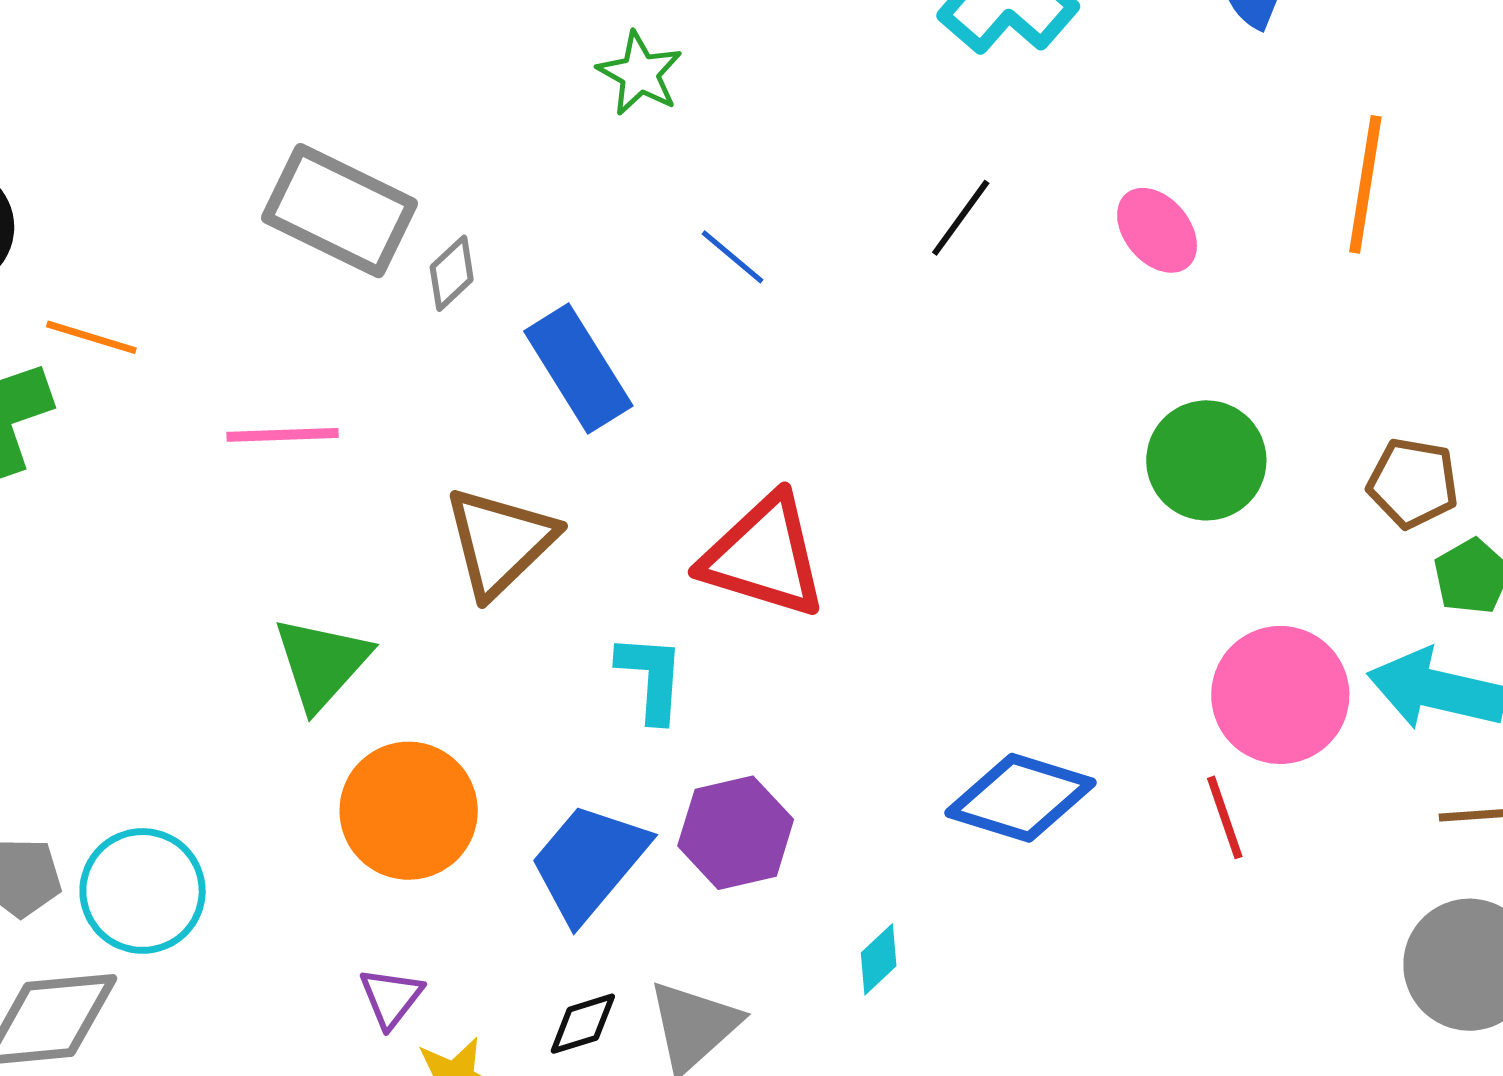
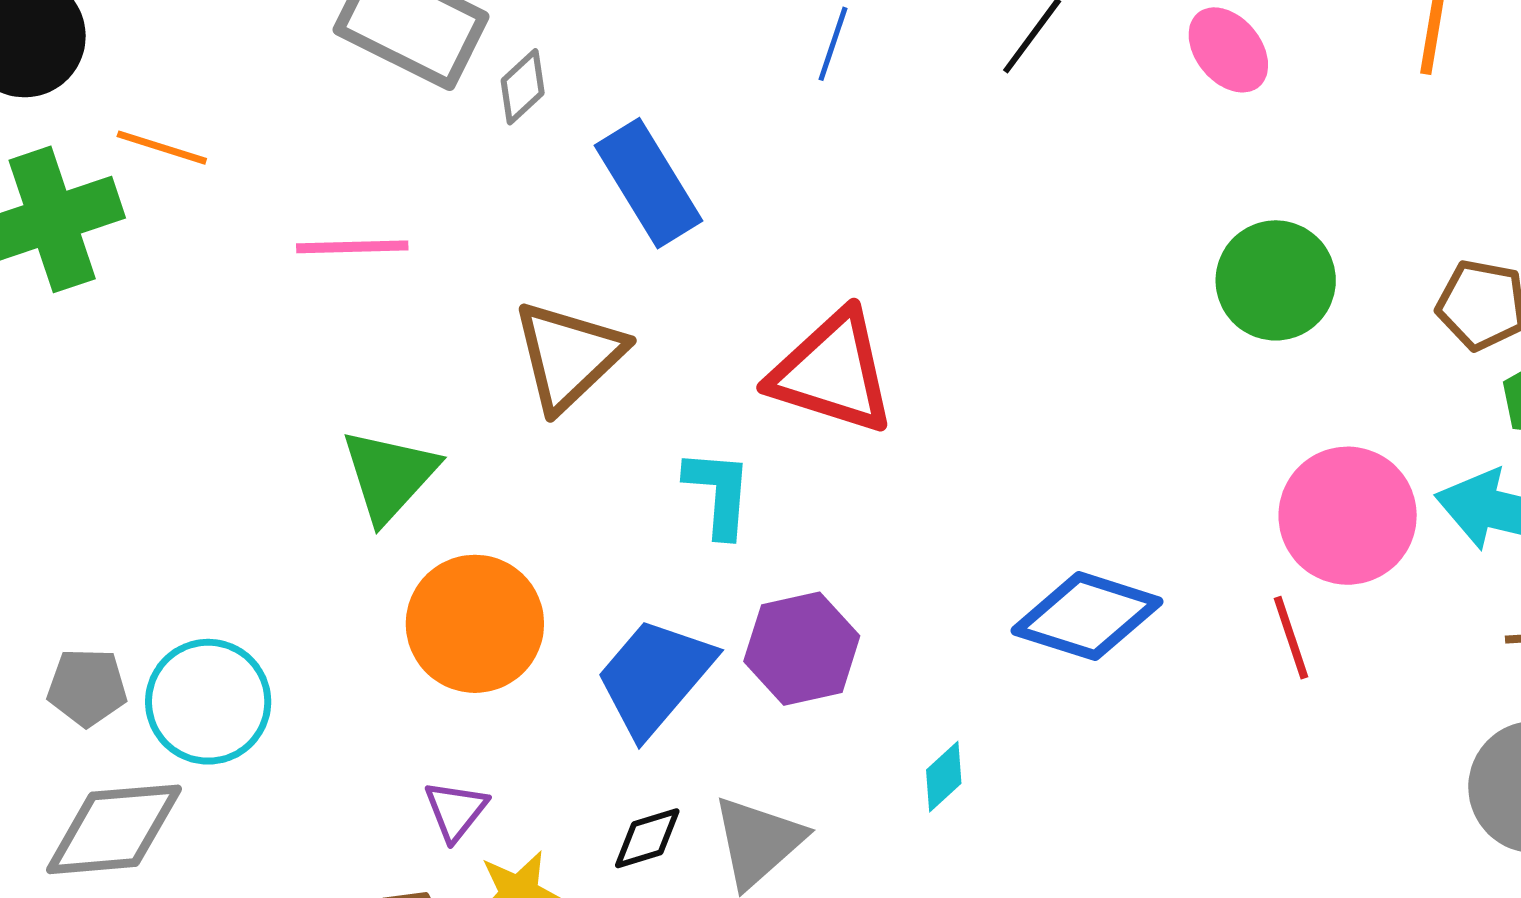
blue line: (732, 257) -> (833, 44), moved, turned 68

